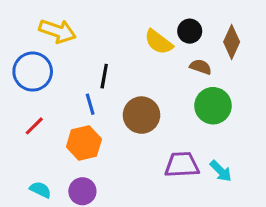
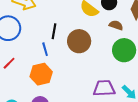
brown circle: (141, 115) -> (79, 41), moved

